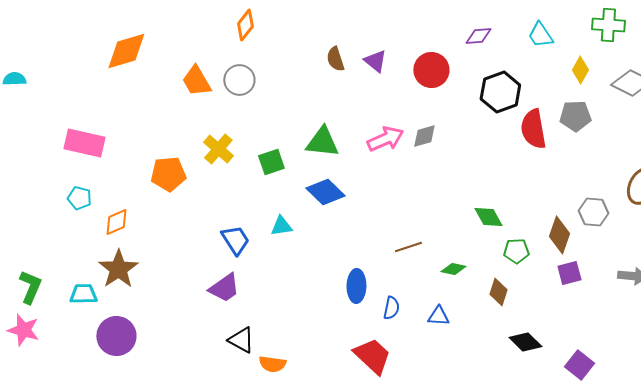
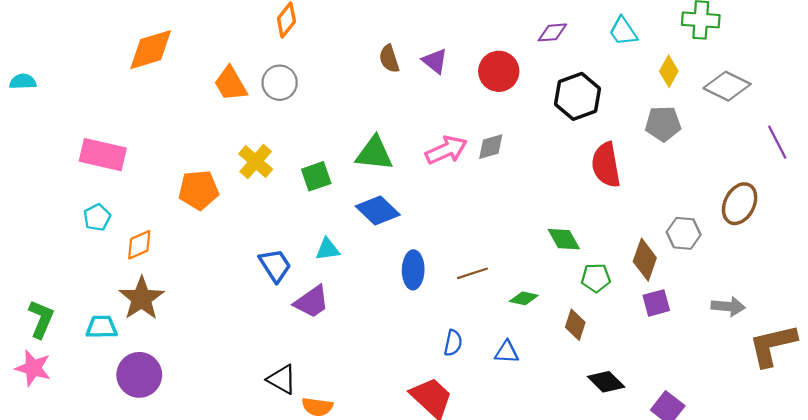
red semicircle: (533, 129) -> (606, 165), moved
cyan pentagon: (79, 198) -> (97, 217), turned 30
blue ellipse: (356, 286) -> (413, 270), moved
purple trapezoid: (224, 288) -> (312, 302), moved

